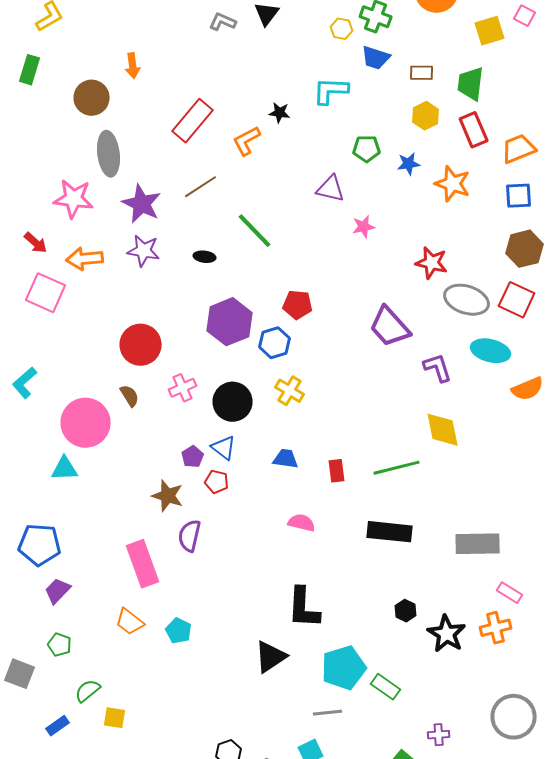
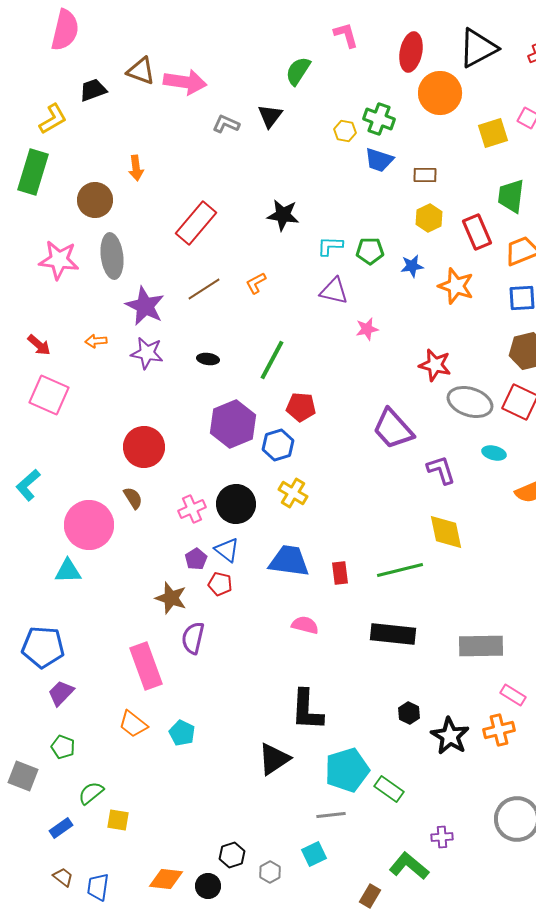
green rectangle: (30, 70) -> (33, 172), size x1.5
green trapezoid: (471, 84) -> (511, 196), moved
cyan L-shape: (331, 91) -> (330, 246), moved, size x0.7
black star: (280, 113) -> (283, 215), size x1.5
orange L-shape: (247, 141) -> (256, 283), moved, size x0.7
pink star: (74, 199) -> (59, 260), moved
green line: (255, 231) -> (272, 360), moved, turned 72
orange arrow: (85, 259) -> (96, 341), moved, size x0.6
cyan ellipse: (491, 351) -> (494, 453), size x0.6
pink cross: (183, 388) -> (192, 509), moved
blue trapezoid: (286, 459) -> (289, 561), size x1.6

